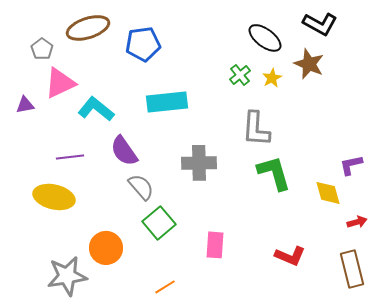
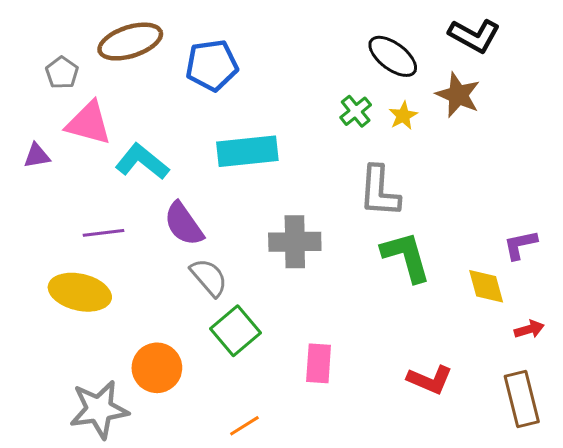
pink triangle: (60, 83) -> (89, 123), turned 40

